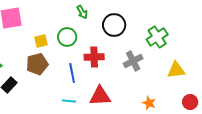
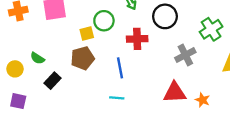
green circle: (67, 37) -> (104, 21), moved
red cross: (94, 57) -> (137, 39), moved
red triangle: (100, 96) -> (175, 92), moved

